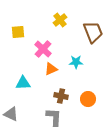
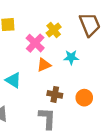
yellow cross: (60, 20) -> (54, 30), moved
cyan triangle: (23, 83) -> (13, 80), turned 35

